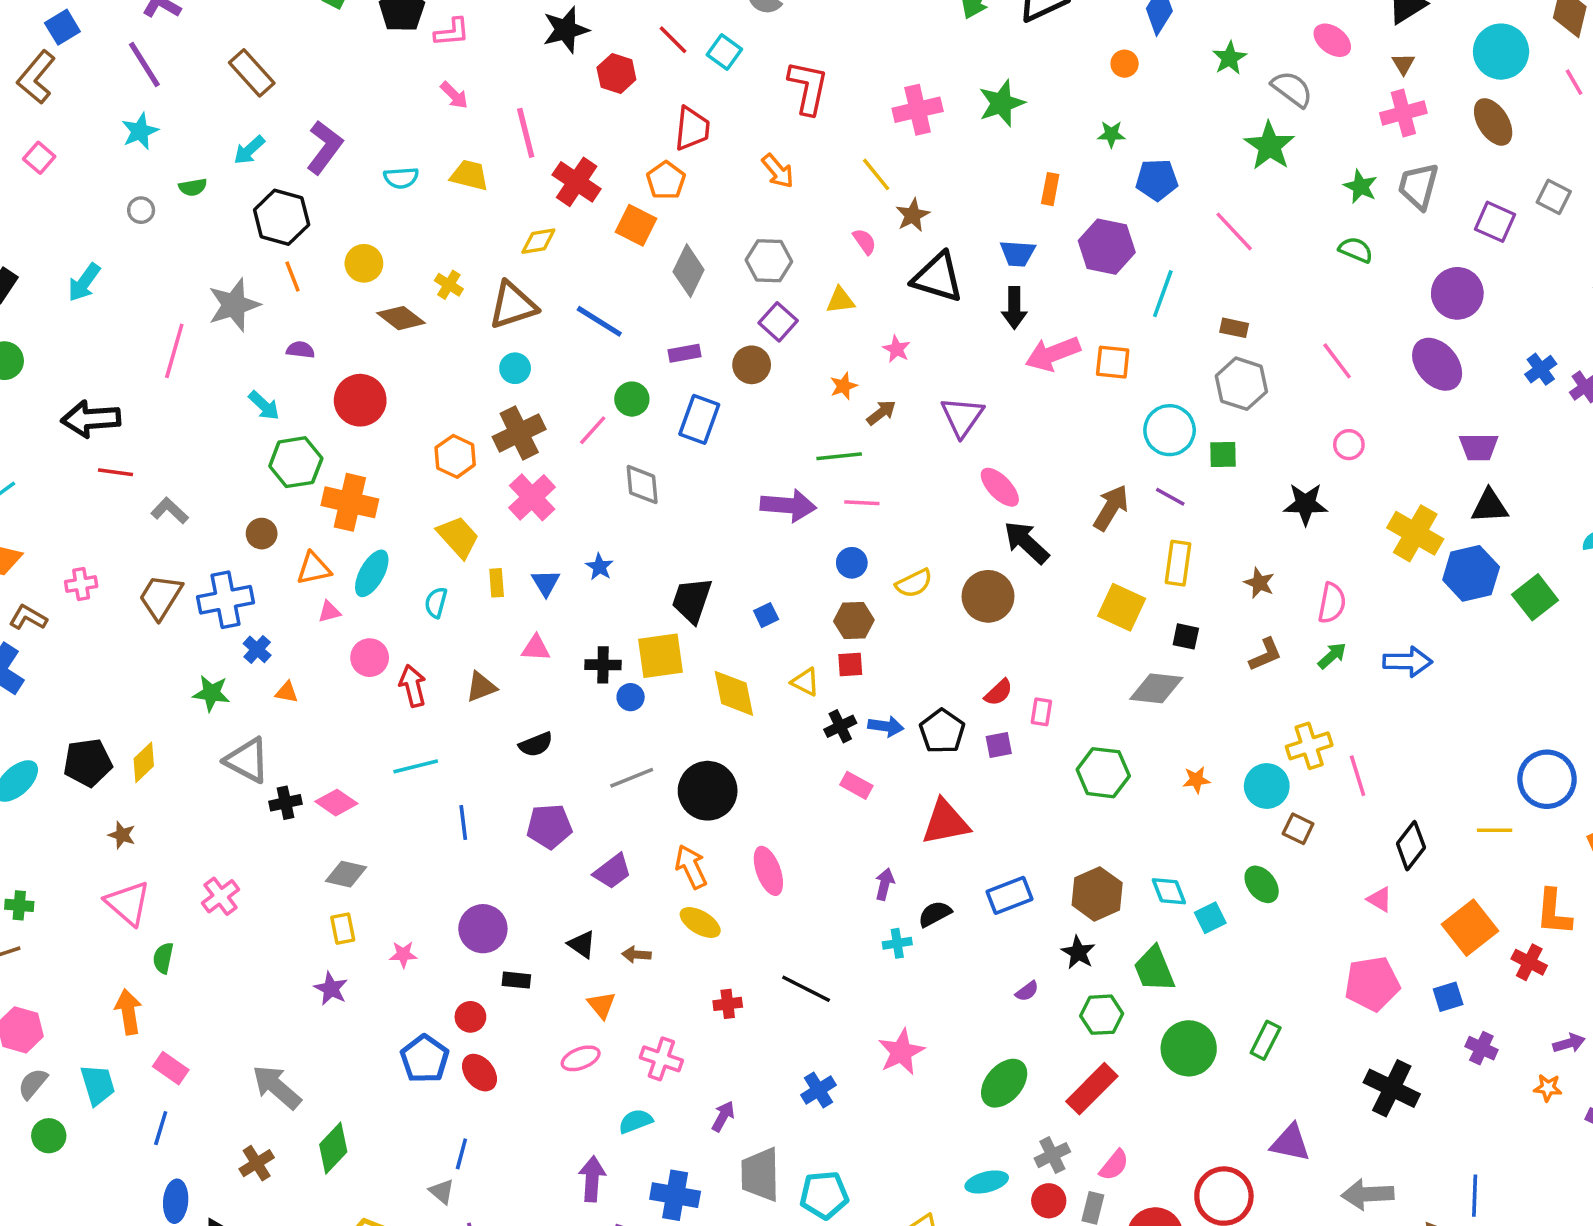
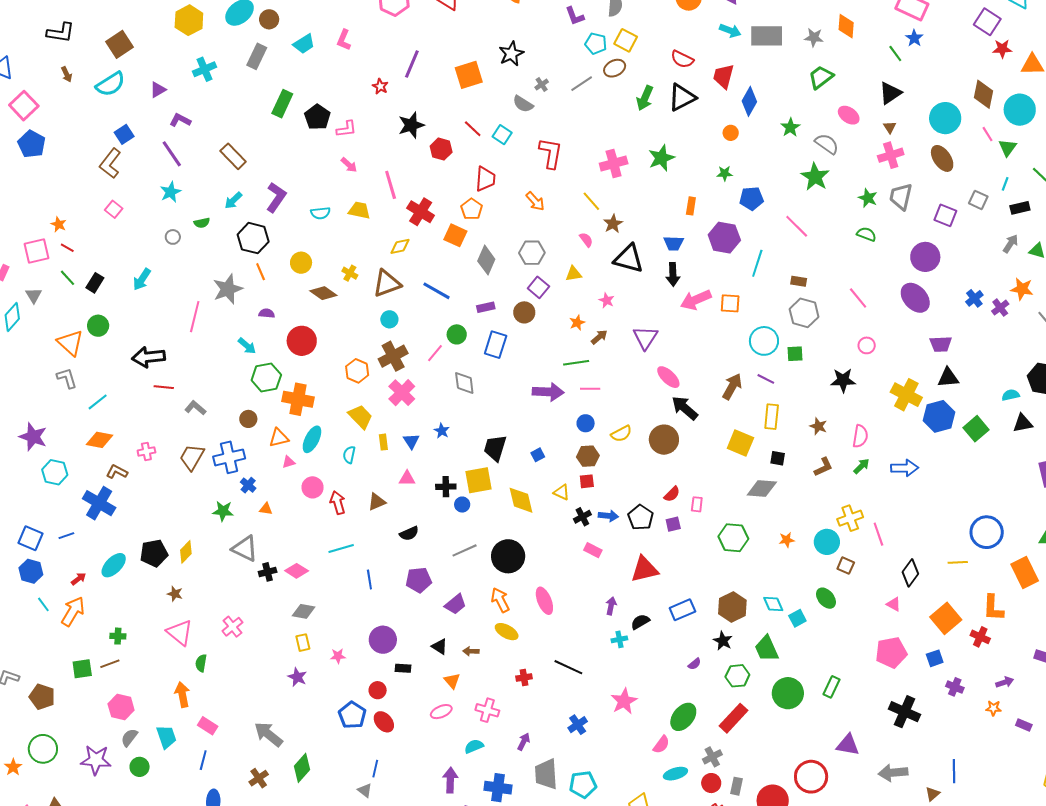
pink semicircle: (1114, 1165) -> (661, 745), moved

